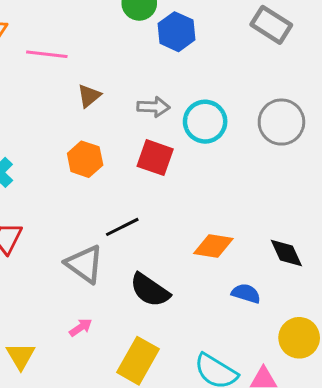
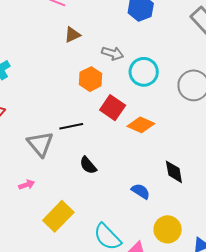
red square: (155, 158) -> (113, 108), moved
orange hexagon: (85, 159) -> (91, 79), moved
orange diamond: (213, 246) -> (141, 125), moved
black semicircle: (150, 290) -> (88, 165), moved, size x0.7

